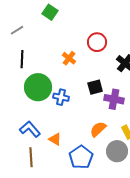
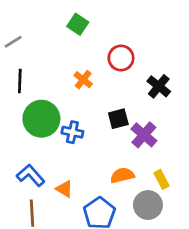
green square: (50, 12) -> (78, 24), moved
purple cross: (114, 99) -> (144, 135), turned 30
orange semicircle: (98, 129) -> (122, 175), turned 30

